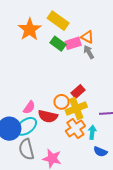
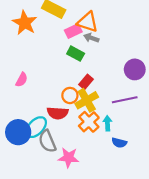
orange triangle: (87, 37) -> (88, 22), size x1.5
green rectangle: (58, 44) -> (76, 54), moved
gray arrow: (89, 52) -> (91, 38), turned -32
pink semicircle: (29, 107) -> (22, 80), moved
gray semicircle: (26, 149) -> (47, 141), moved

